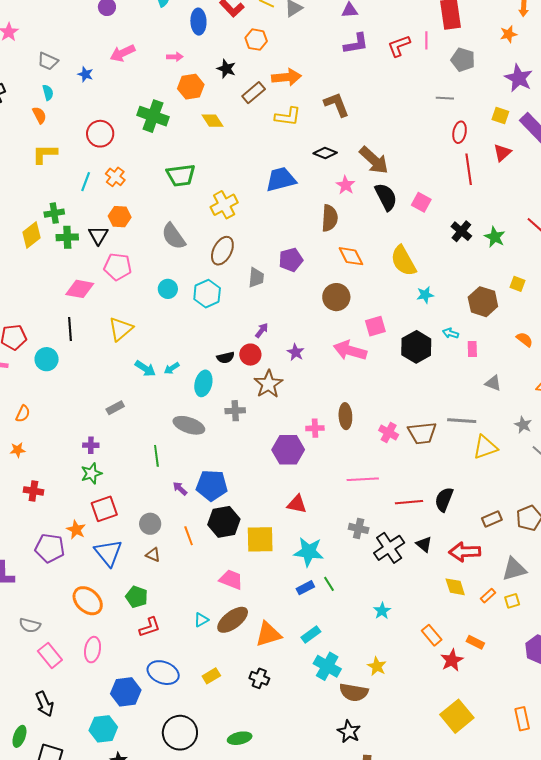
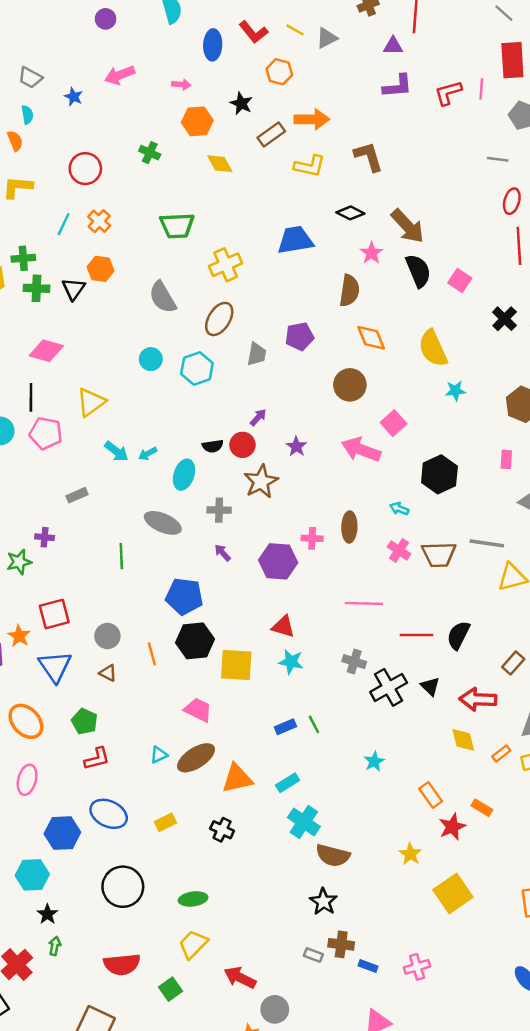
green cross: (153, 116) -> (150, 153), size x0.6
pink pentagon: (118, 267) -> (46, 433), moved
pink square: (375, 326) -> (394, 423), turned -30
cyan arrow: (451, 333) -> (399, 509), moved
black hexagon: (416, 347) -> (439, 474), moved
green star: (91, 473) -> (19, 562), moved
purple arrow: (180, 489) -> (223, 553), moved
brown rectangle: (492, 519) -> (513, 663), turned -30
cyan star: (309, 552) -> (291, 662), moved, size x0.7
yellow star: (377, 666) -> (410, 854), moved

